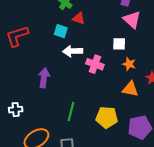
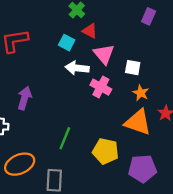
pink triangle: (132, 20) -> (104, 54), moved
purple arrow: (44, 78) -> (25, 98), moved
orange triangle: (130, 89) -> (138, 122), size x1.4

